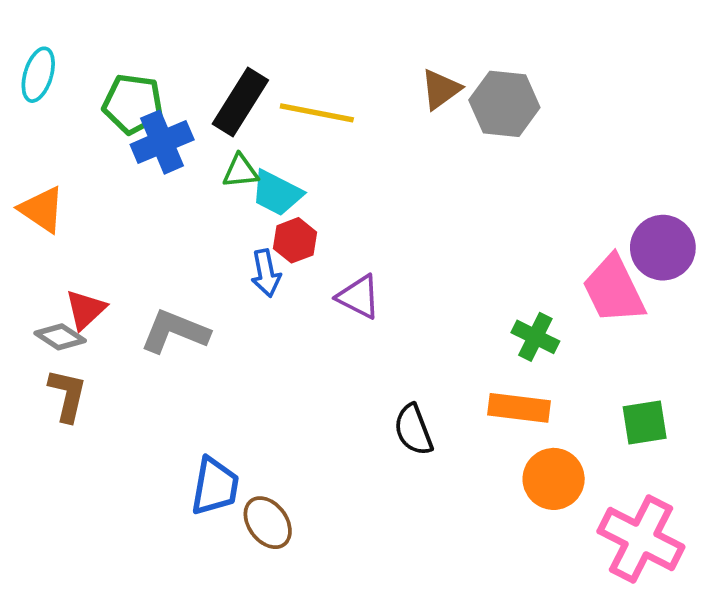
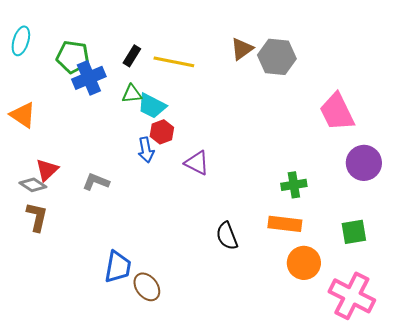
black rectangle: (240, 102) -> (132, 56), size x0.6
purple circle: (663, 248) -> (364, 163), moved
pink trapezoid: (614, 290) -> (337, 112), moved
gray L-shape: (175, 331) -> (96, 182), size x0.7
green cross: (535, 337) -> (294, 185), turned -35

